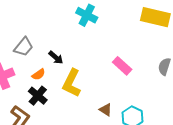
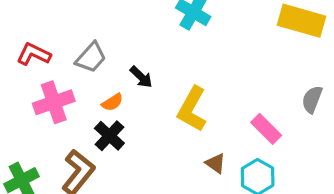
pink rectangle: (122, 66) -> (266, 129), moved
yellow L-shape: (72, 83) -> (192, 109), moved

